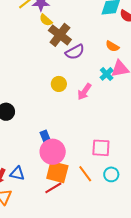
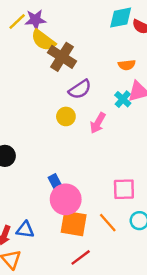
yellow semicircle: (46, 20) -> (43, 40), size x1.5
orange semicircle: (112, 46) -> (127, 65), turned -32
purple semicircle: (75, 52) -> (80, 89), moved
red line: (53, 188) -> (81, 257), moved

